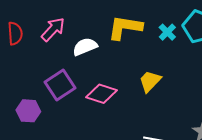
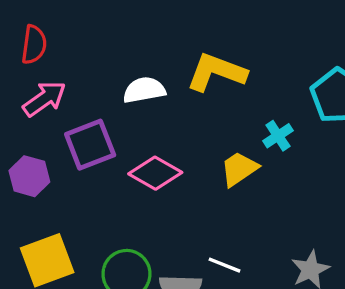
pink arrow: (53, 29) -> (44, 99), moved
cyan cross: (167, 32) -> (278, 136), moved

